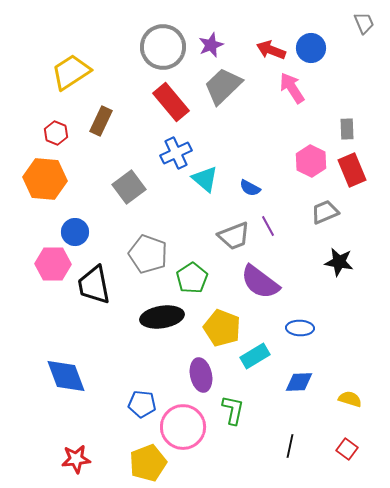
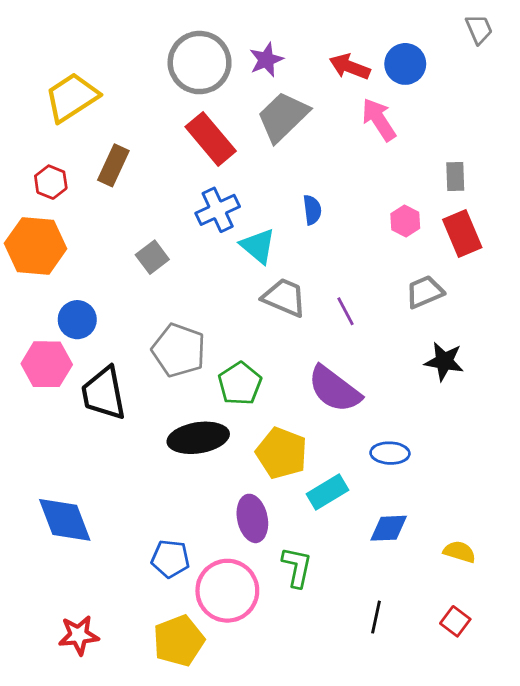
pink hexagon: (311, 161) -> (405, 221), size x0.7
gray square: (129, 187) -> (152, 257), size x0.7
blue semicircle: (250, 188) -> (312, 210), moved, turned -125
gray trapezoid: (234, 236) -> (284, 297), moved, turned -136

